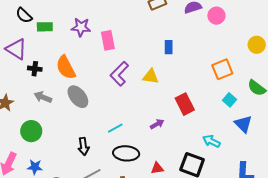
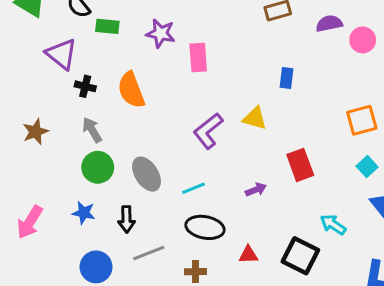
purple L-shape: (119, 74) -> (208, 131), moved
gray arrow: (43, 97) -> (92, 130), turned 30
gray ellipse: (78, 97) -> (147, 174), moved
green circle: (31, 131) -> (98, 167), moved
black arrow: (83, 146) -> (127, 219), moved
blue star: (35, 167) -> (84, 213), moved

